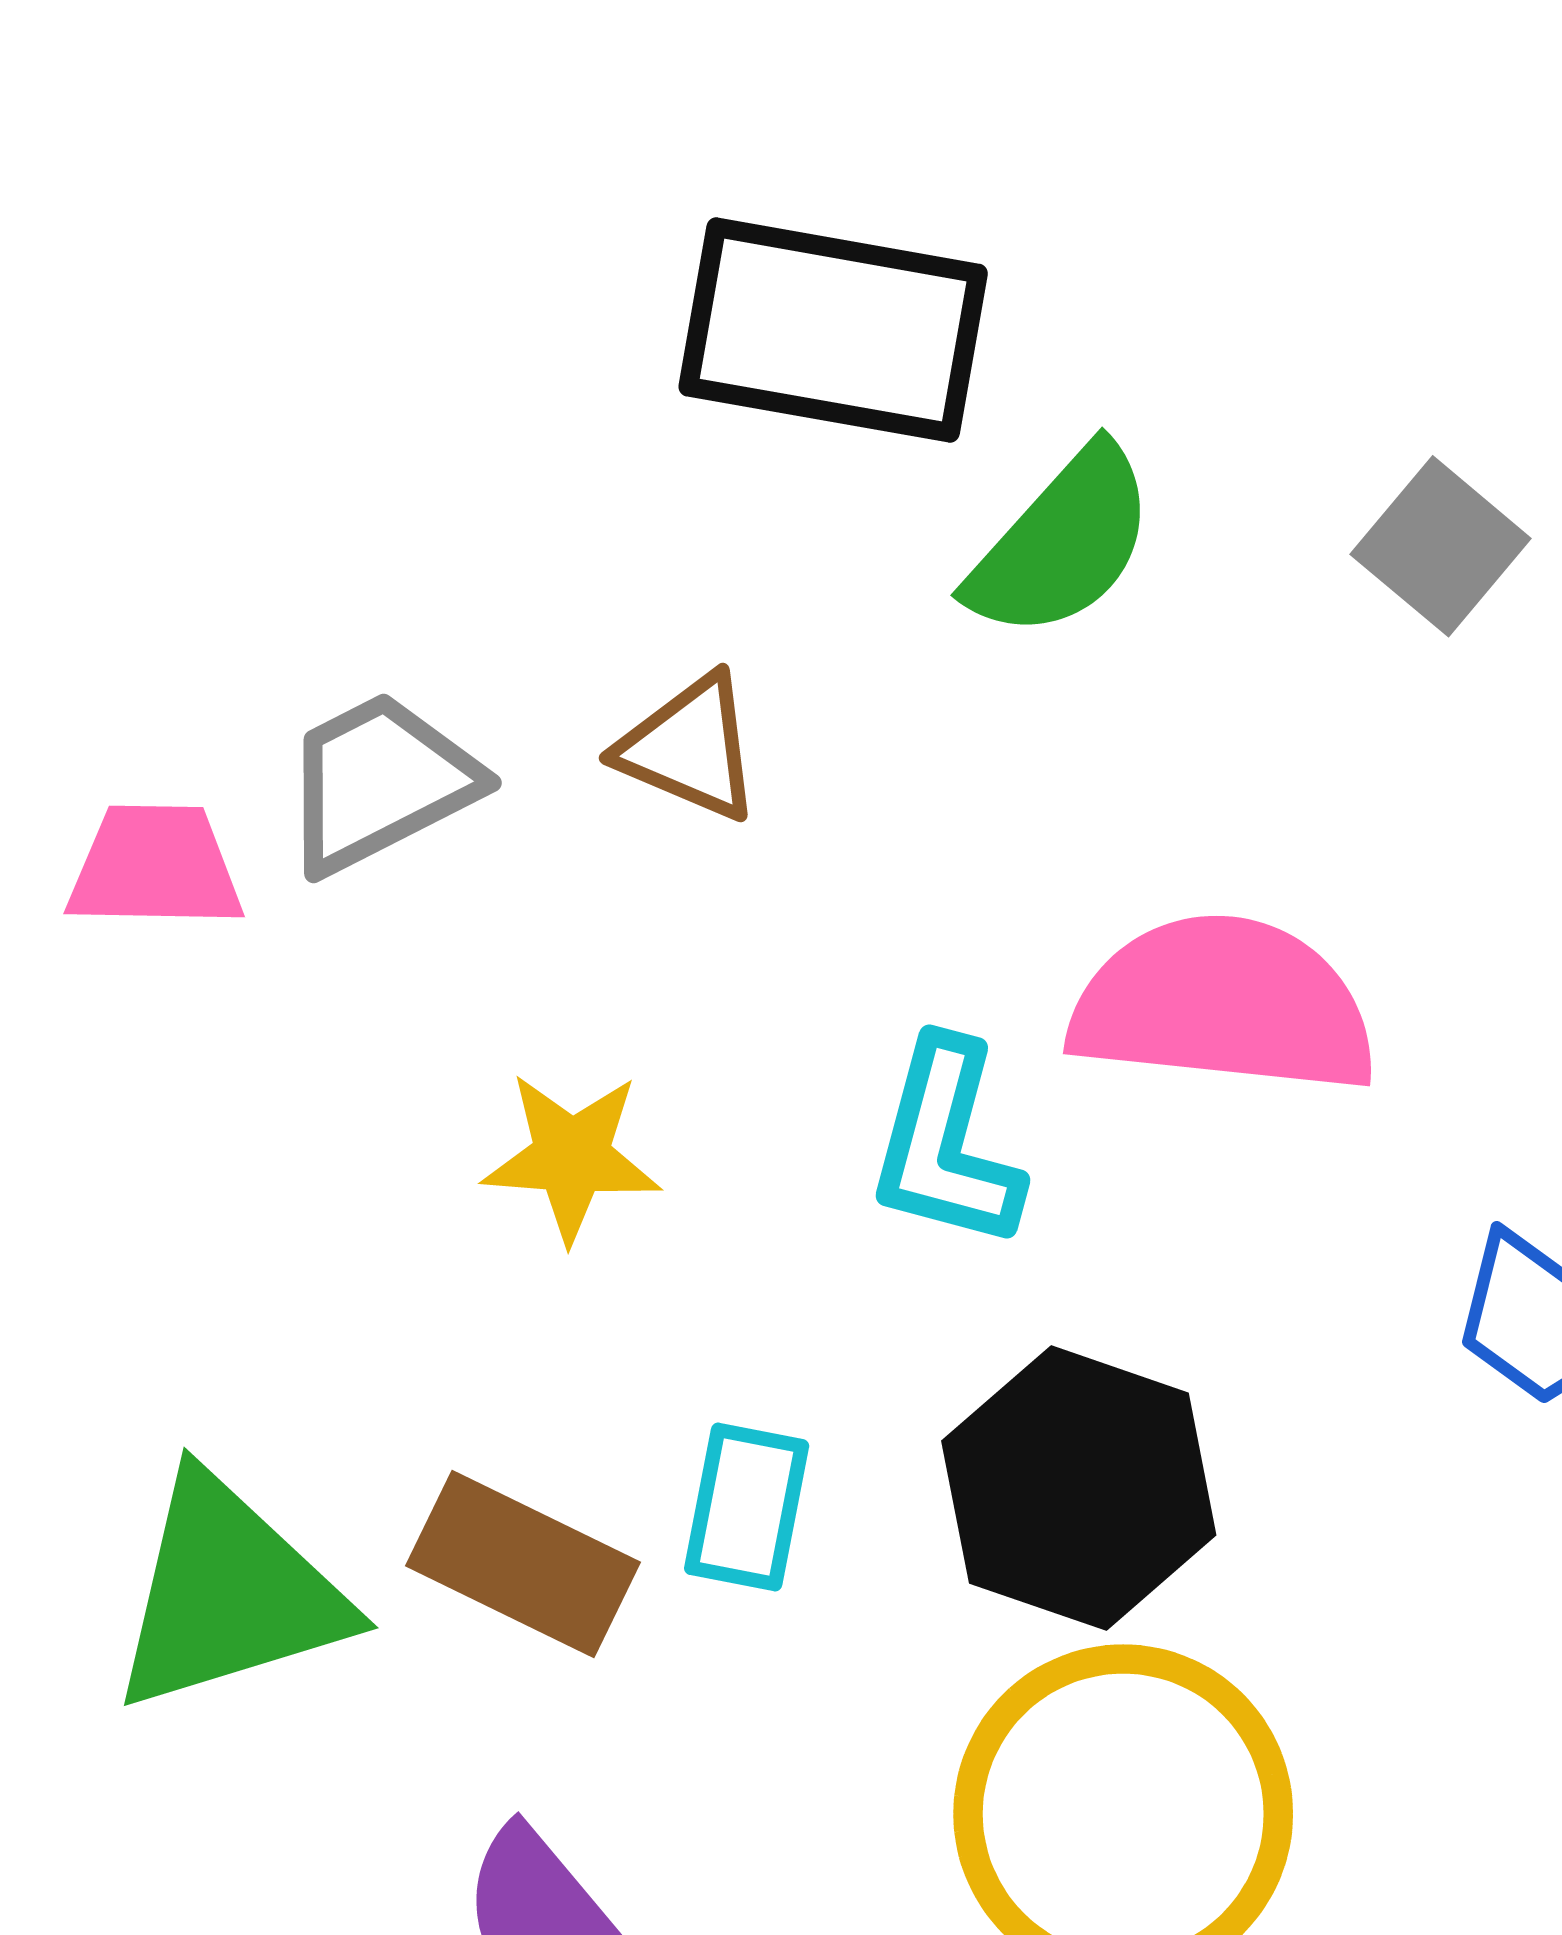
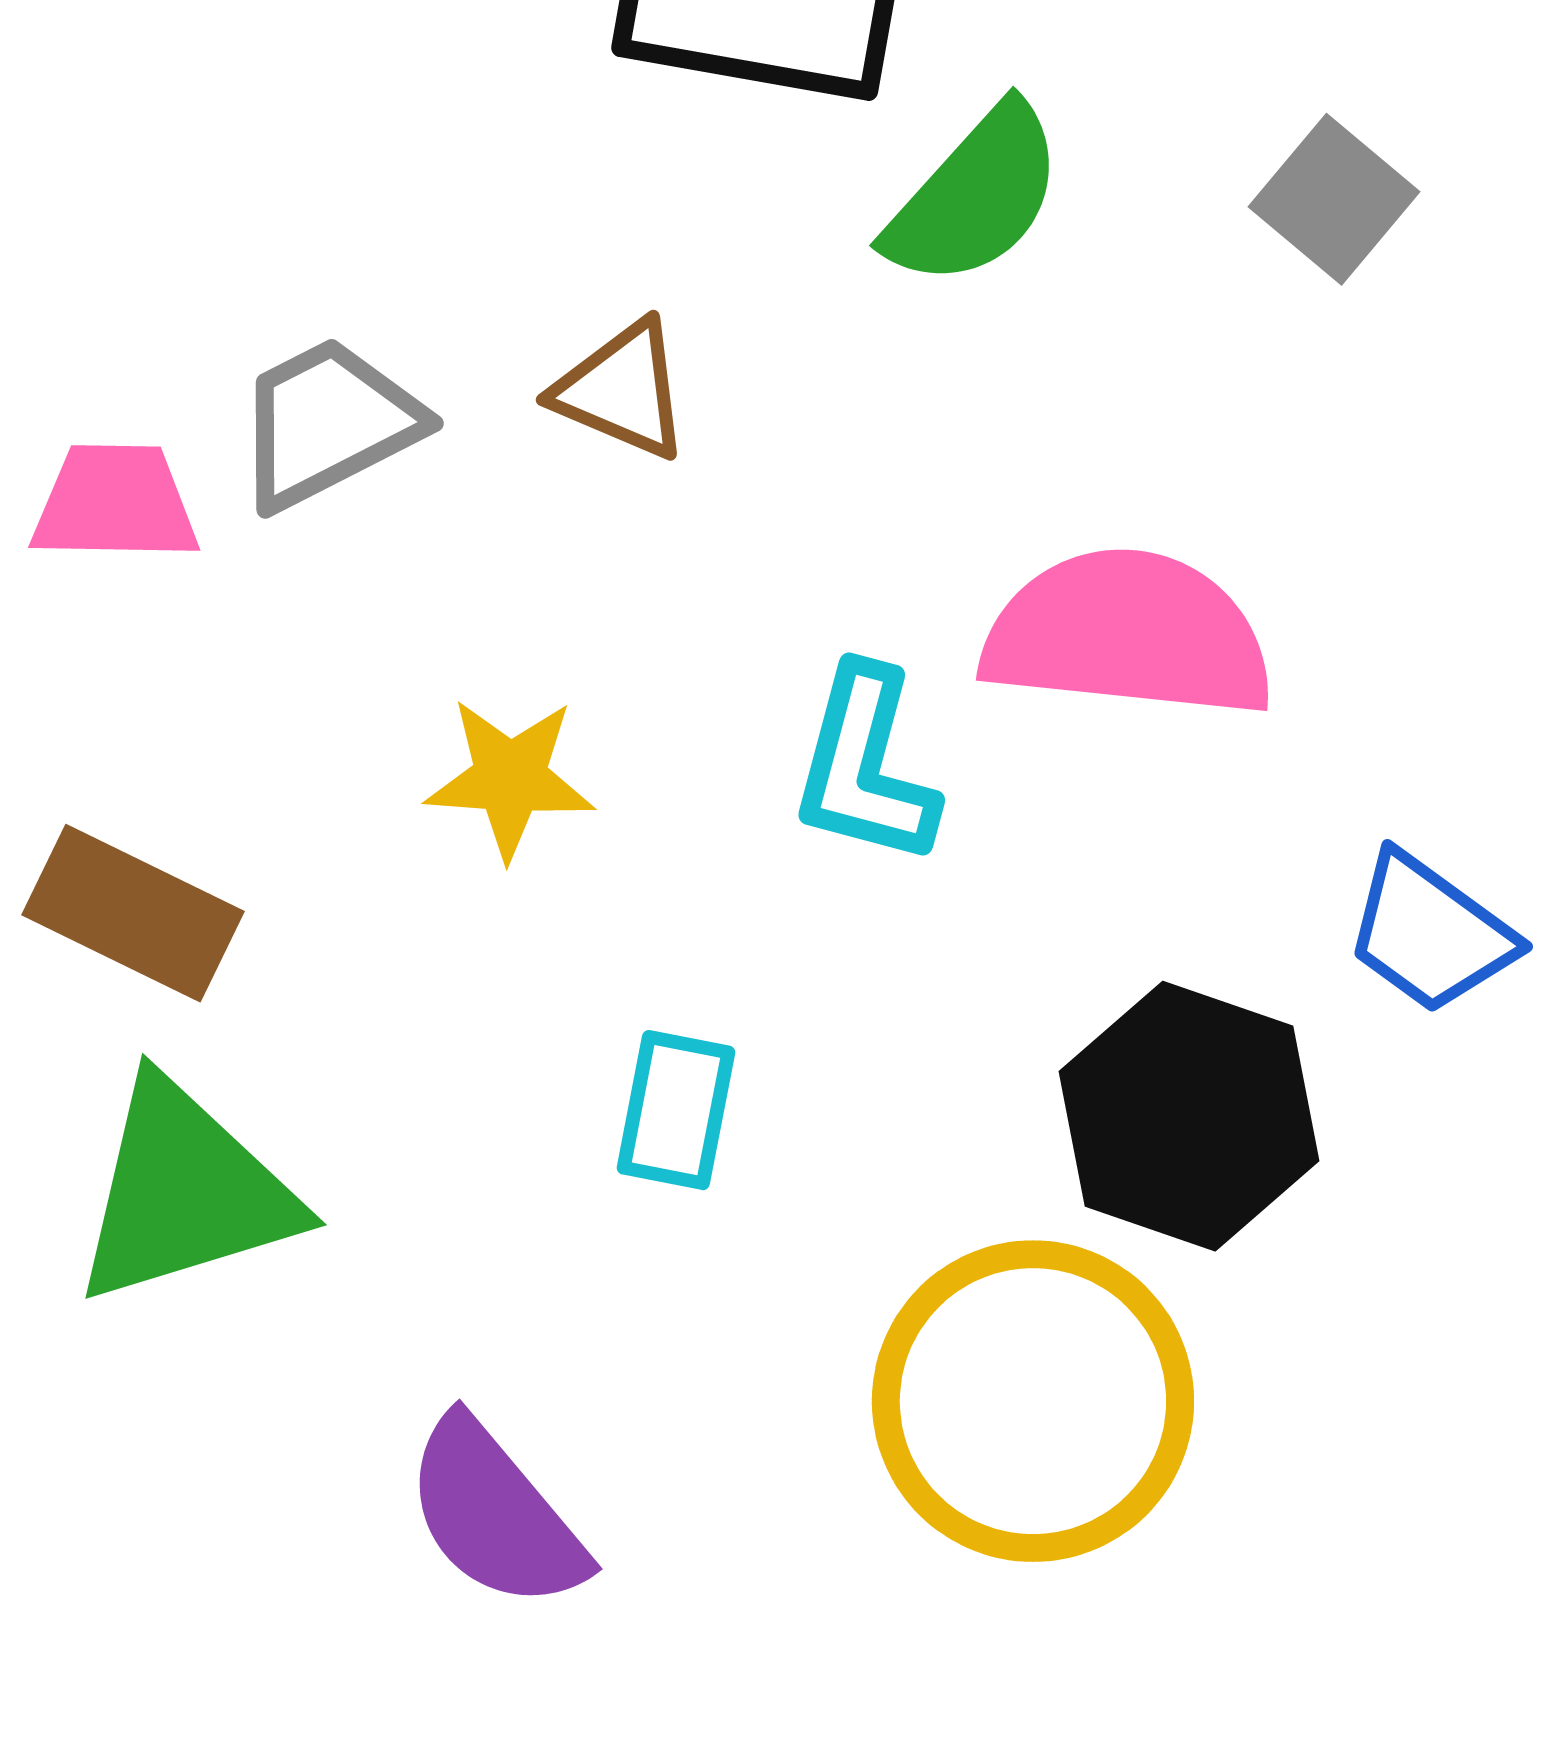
black hexagon: (1079, 1488) -> (1189, 1116), moved
brown rectangle: (523, 1564) -> (133, 913), moved

